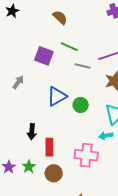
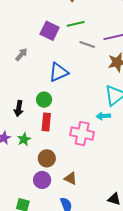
green line: (69, 47) -> (76, 24), turned -42
green circle: (81, 105) -> (44, 100), moved
black arrow: (32, 132) -> (19, 109), moved
brown circle: (54, 173) -> (47, 158), moved

